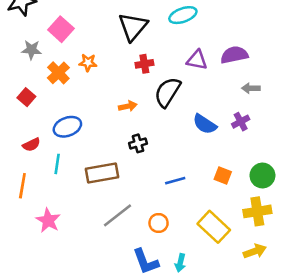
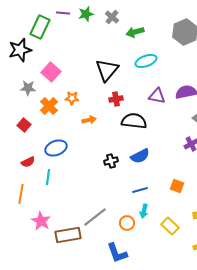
black semicircle: (168, 92) -> (134, 121), turned 65
orange arrow: (128, 106) -> (89, 120), moved
blue semicircle: (205, 124) -> (140, 156), moved, turned -60
brown rectangle: (102, 173) -> (68, 235), moved
yellow rectangle: (214, 227) -> (170, 226), size x0.7
cyan arrow: (180, 263) -> (144, 211), moved

